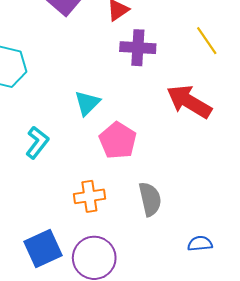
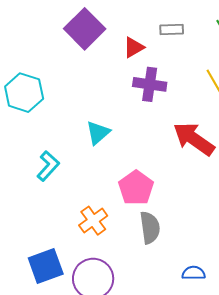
pink pentagon: (118, 140) -> (136, 188), moved
orange cross: (89, 196) -> (93, 221), turned -32

